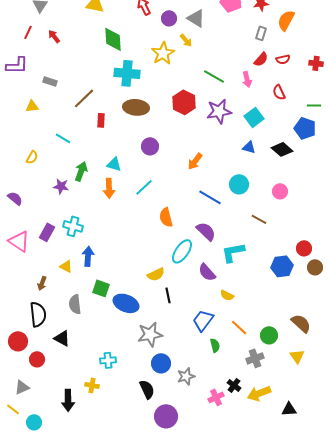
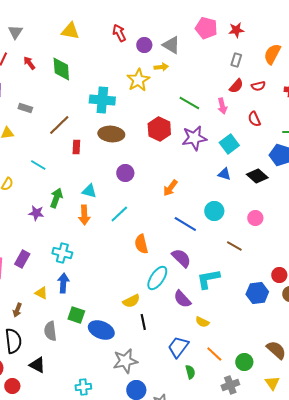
orange semicircle: (286, 20) -> (272, 54), moved
green diamond: (113, 39) -> (61, 69), moved
yellow arrow: (186, 40) -> (161, 67), turned -56
cyan cross: (73, 226) -> (62, 253), moved

